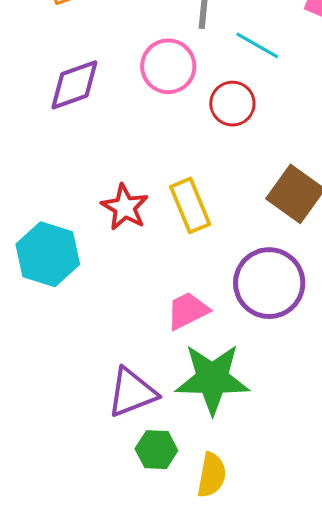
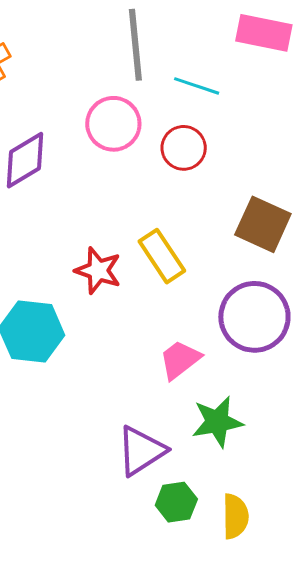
green star: (212, 379) -> (217, 422), size x0.7

